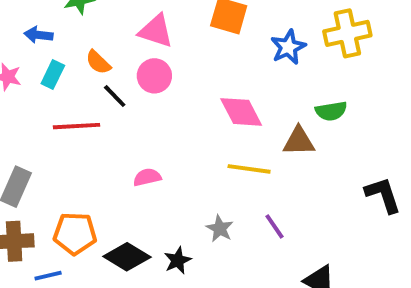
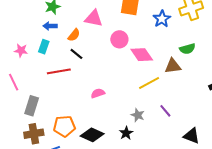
blue arrow: (38, 35) -> (50, 26), moved
orange semicircle: (98, 62) -> (74, 35), moved, turned -88
pink circle: (154, 76) -> (119, 39), moved
yellow line: (249, 169) -> (149, 83), turned -30
black star: (178, 260) -> (126, 133), moved

